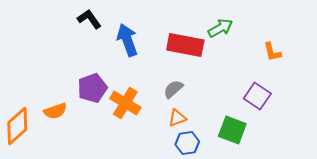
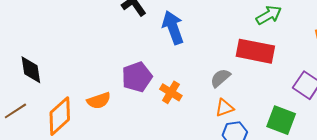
red rectangle: (185, 45) -> (255, 51), moved
orange cross: (125, 103) -> (171, 92), size x0.7

